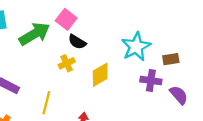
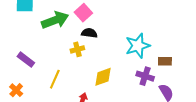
black semicircle: (77, 42) -> (89, 33), turned 147
yellow diamond: (100, 75) -> (103, 77), moved

